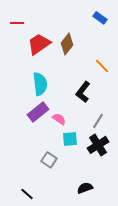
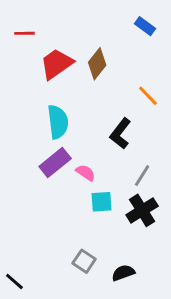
gray square: (49, 160) -> (84, 261), moved
black line: (27, 194) -> (14, 282), moved

